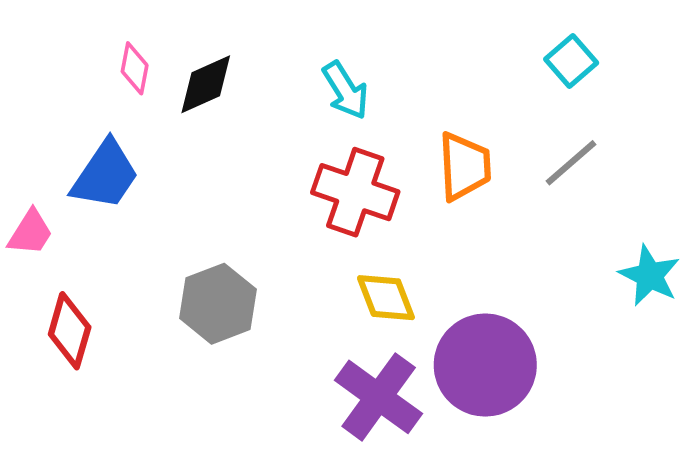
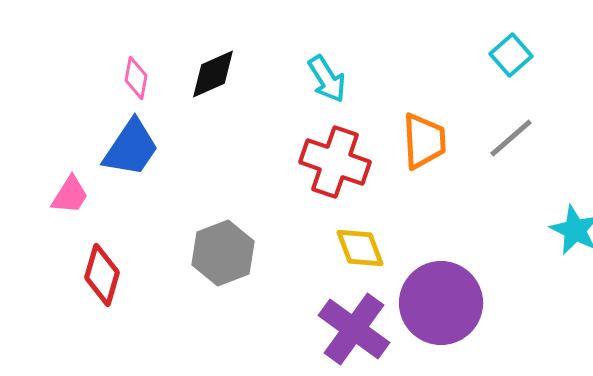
pink diamond: (135, 68) -> (136, 78), moved

